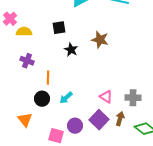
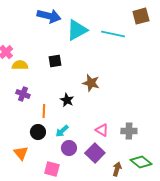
brown star: (100, 40) -> (91, 83), moved
black star: (71, 50) -> (67, 100), moved
brown arrow: (120, 119) -> (117, 169), moved
purple circle: (75, 126) -> (69, 148), moved

